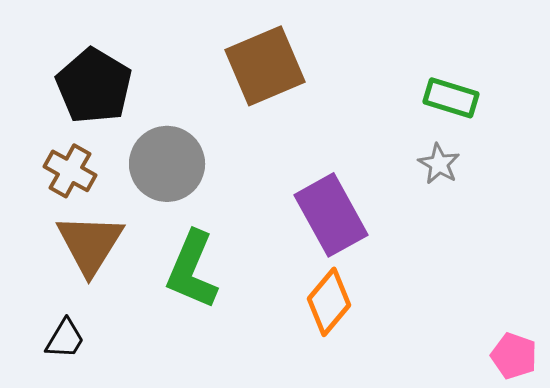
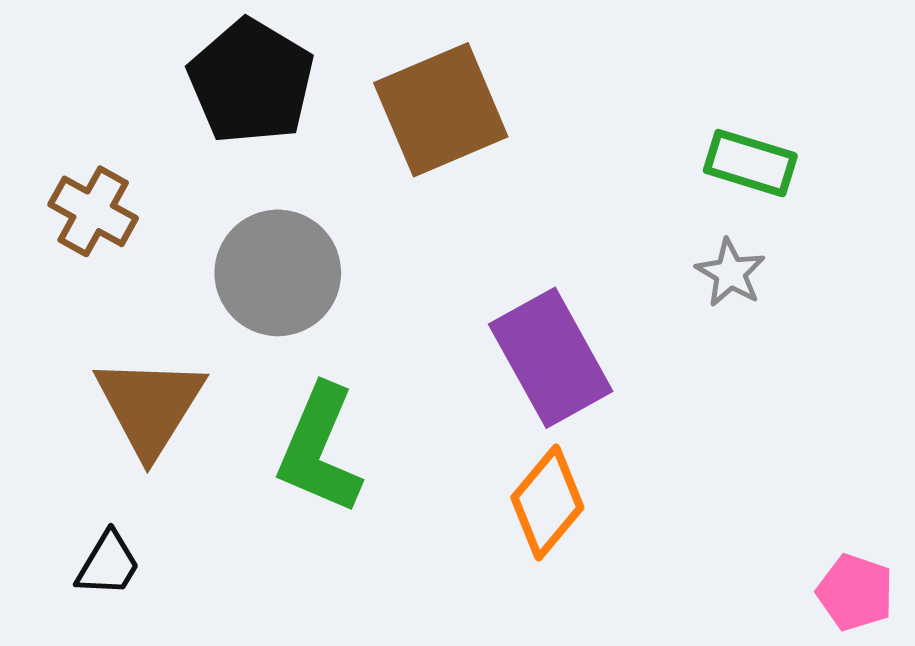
black pentagon: (94, 86) -> (251, 82), moved
brown cross: (70, 171) -> (93, 211), moved

